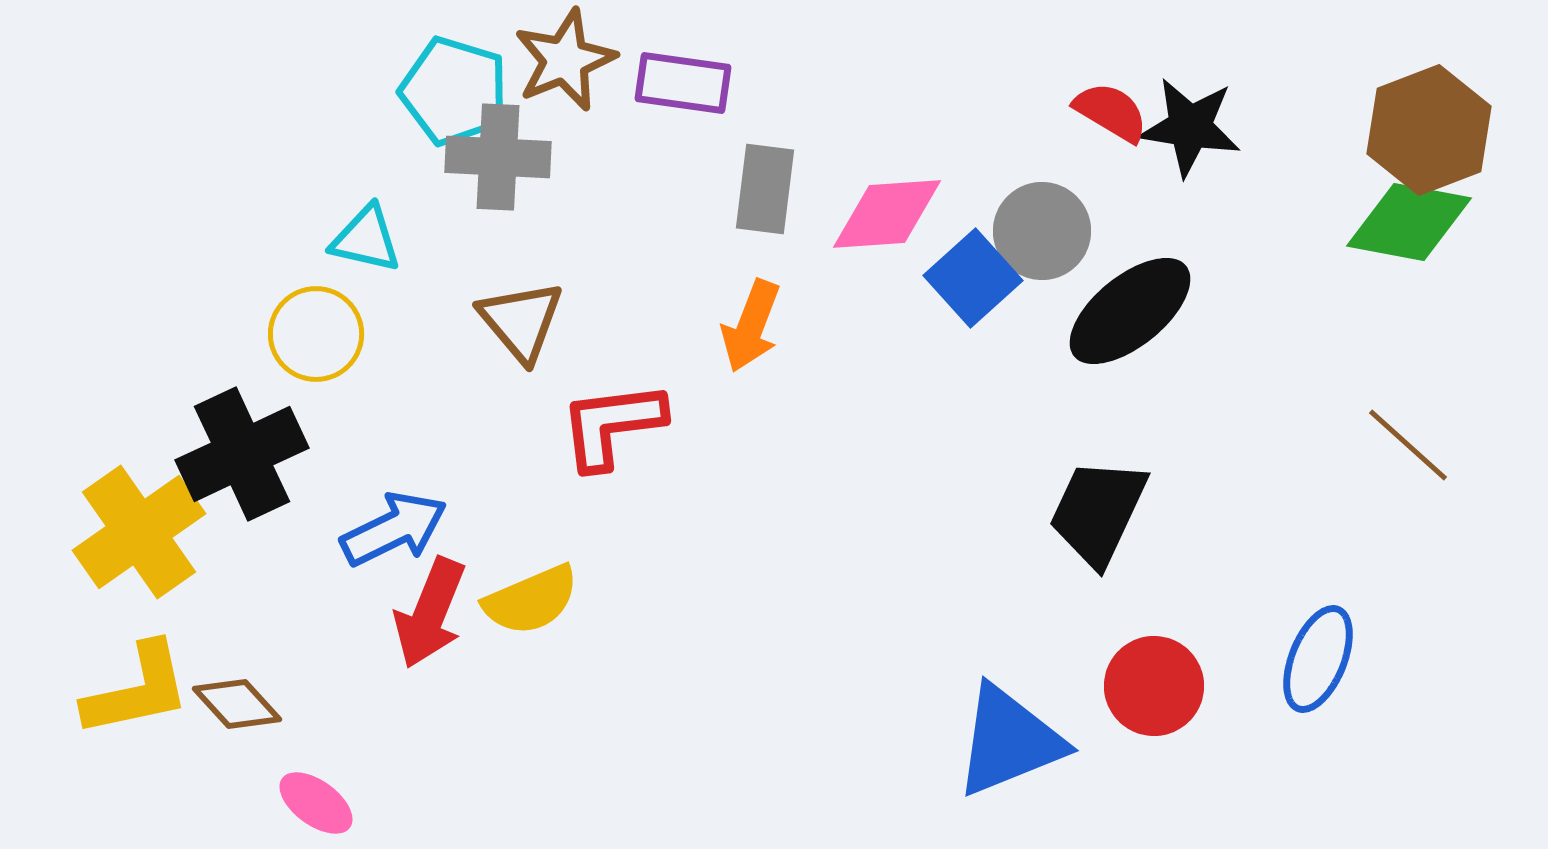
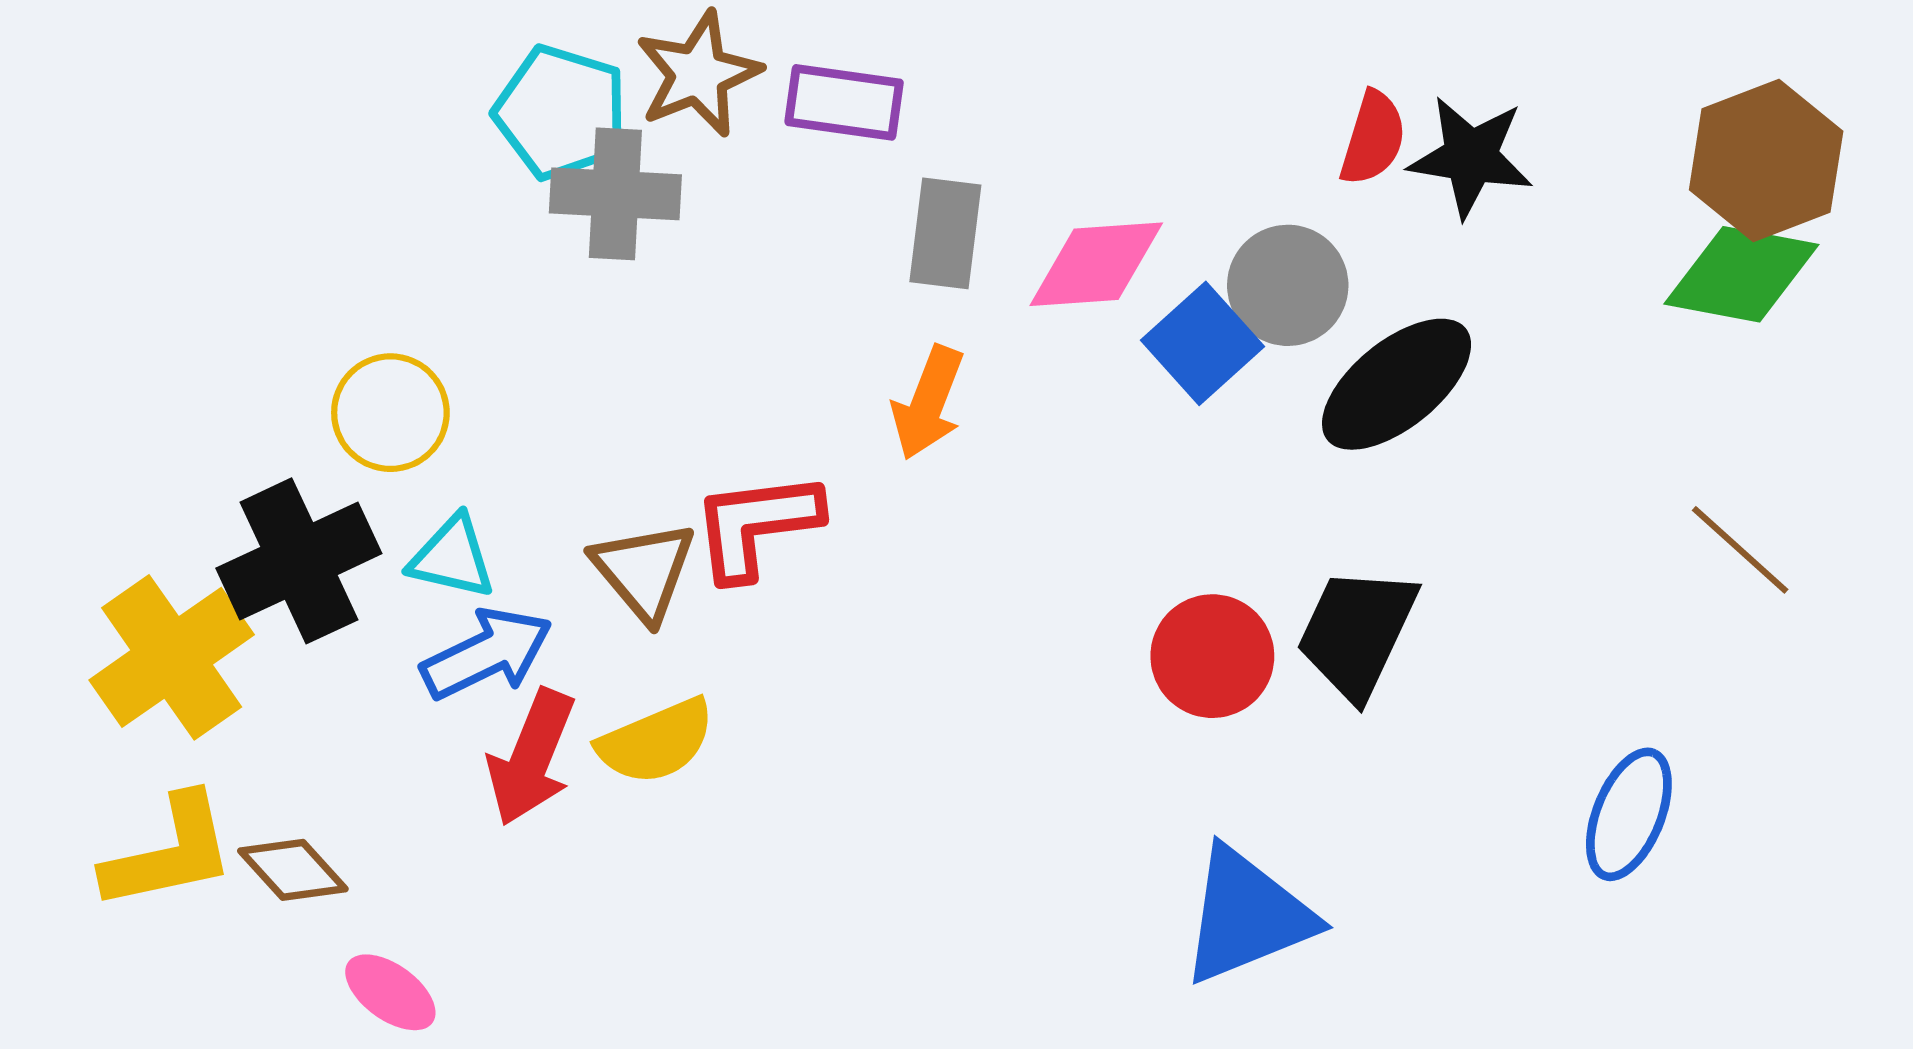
red semicircle: (1111, 112) -> (1373, 138), turned 76
cyan triangle: (366, 239) -> (452, 557), moved
brown triangle: (521, 321) -> (644, 571), moved
red circle: (1154, 686) -> (1212, 656), moved

